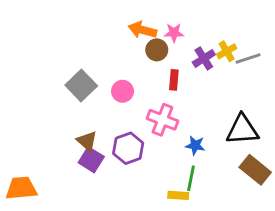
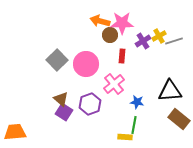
pink star: (174, 33) -> (122, 23), size x1.6
pink circle: (123, 91) -> (86, 64), size x1.6
pink cross: (162, 120) -> (114, 84), turned 30

